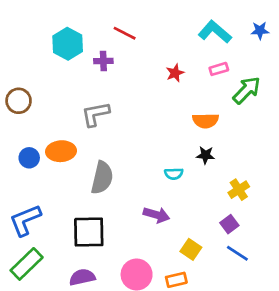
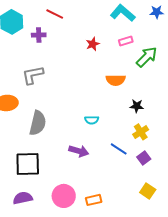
black star: (206, 155) -> (137, 106), moved
purple square: (229, 224) -> (144, 158), moved
yellow square: (191, 249) -> (148, 191), moved
blue line: (237, 253) -> (119, 149), moved

